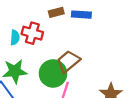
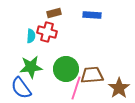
brown rectangle: (56, 12) -> (54, 13), moved
brown trapezoid: (68, 61) -> (92, 75), moved, turned 35

